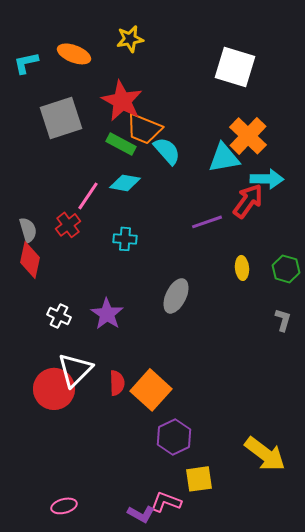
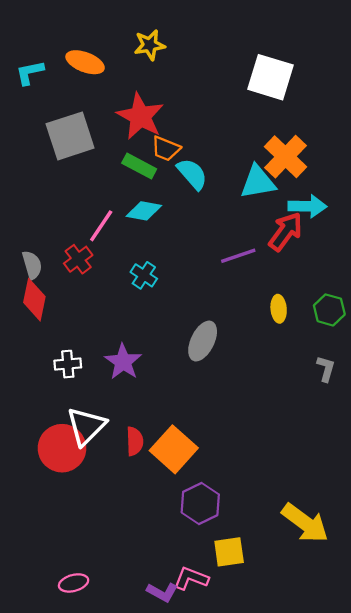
orange trapezoid: (144, 129) -> (166, 149), size x0.7
cyan cross: (125, 239) -> (144, 275), turned 30
white cross: (59, 316) -> (68, 364), turned -30

